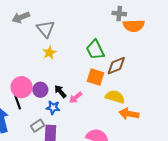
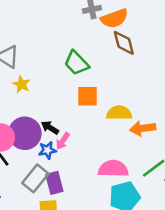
brown diamond: (116, 66) -> (124, 43), moved, turned -65
purple circle: (40, 90) -> (25, 133), size x1.6
pink arrow: (76, 98) -> (63, 141), moved
gray rectangle: (38, 126) -> (35, 178), size x1.5

